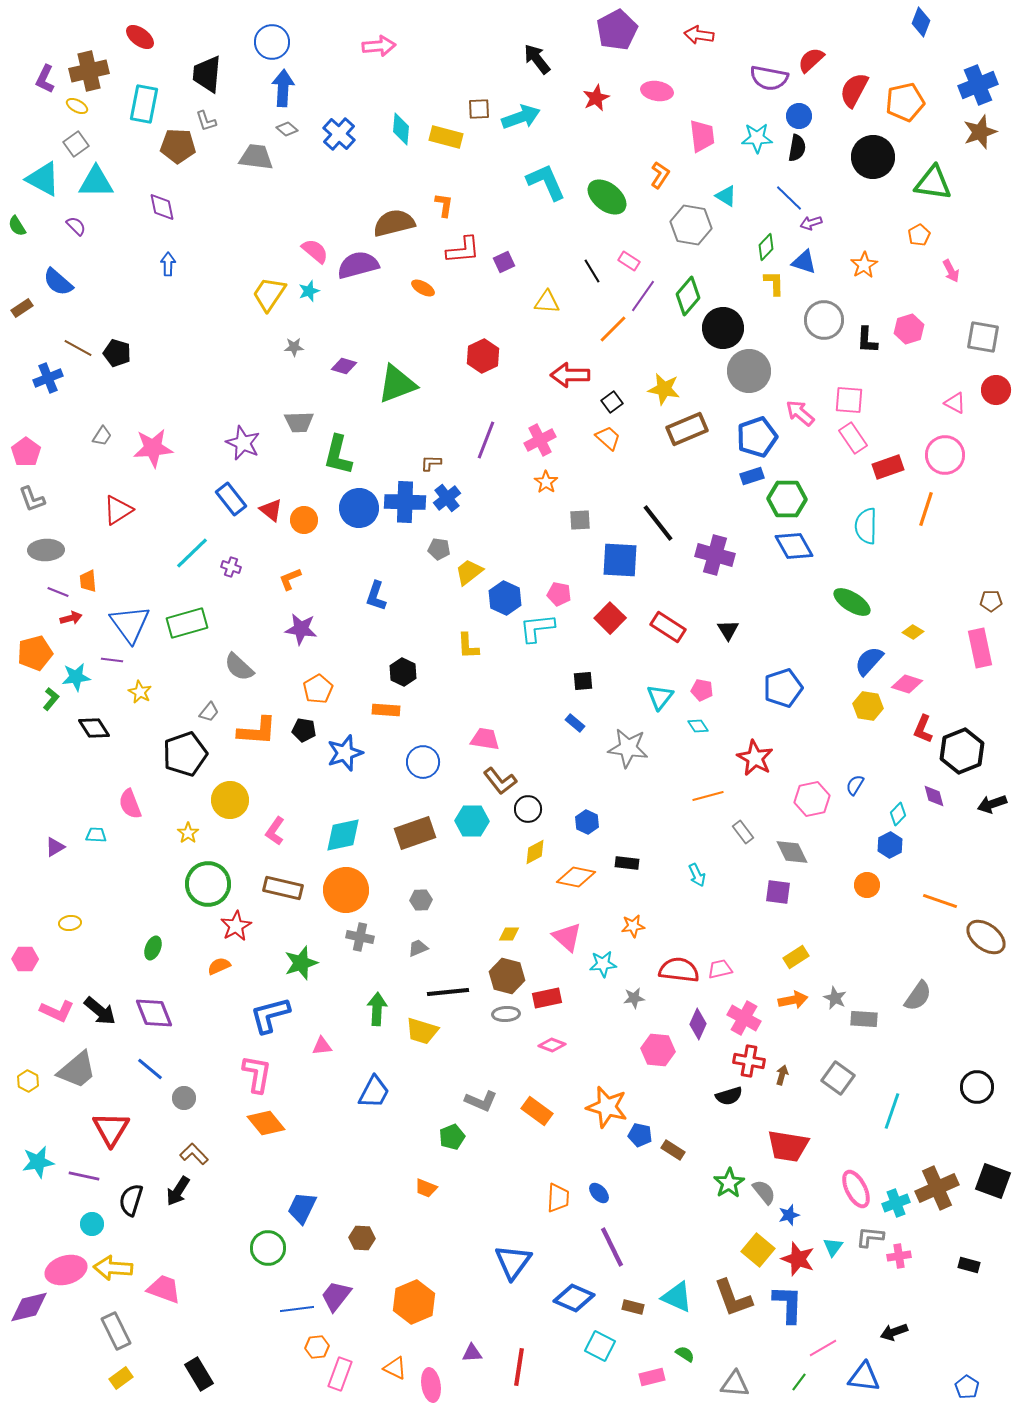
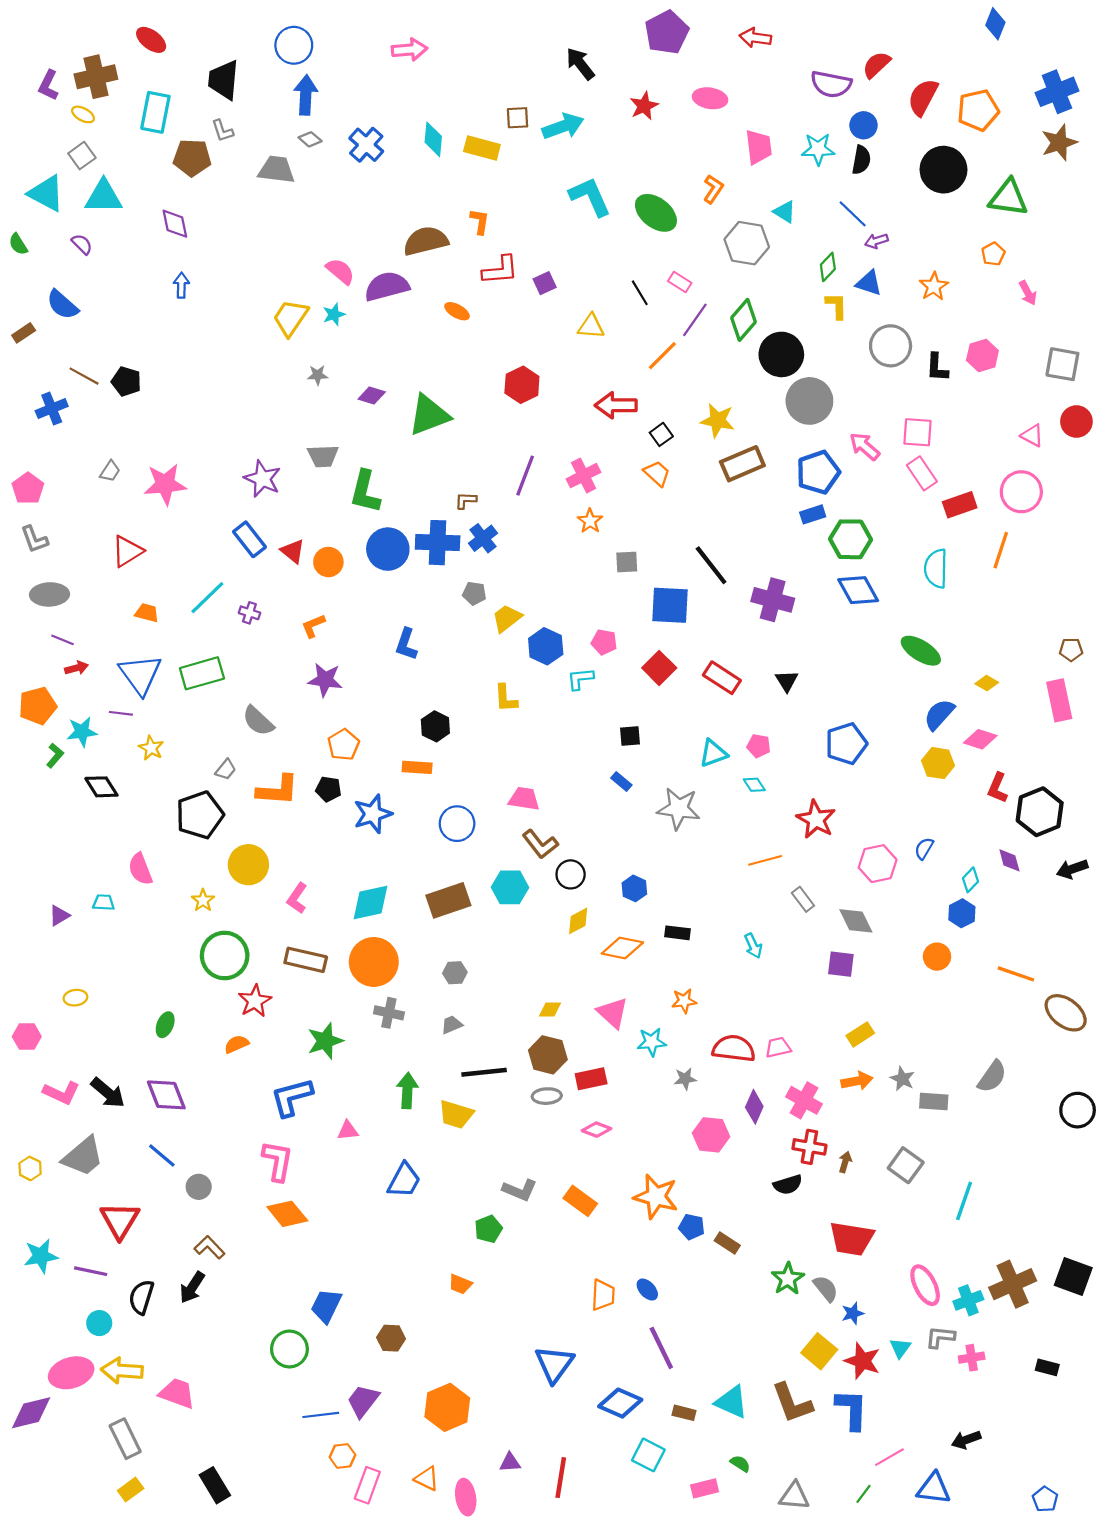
orange trapezoid: (88, 581) -> (147, 613), moved, turned 110
cyan L-shape: (537, 628) -> (580, 679), size x0.7
cyan triangle: (660, 697) -> (713, 753), turned 32
black circle: (977, 1087) -> (1078, 1110), moved

